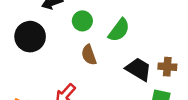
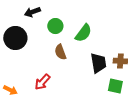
black trapezoid: (139, 69) -> (98, 63), turned 50

